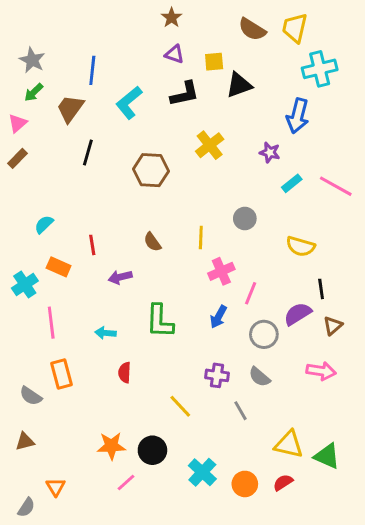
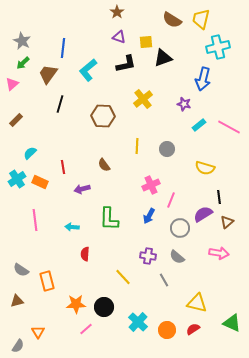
brown rectangle: (18, 158) -> (16, 120), moved
yellow line: (201, 238) -> (137, 146), moved
cyan cross: (25, 284) -> (17, 179), moved
orange rectangle: (62, 374) -> (47, 281), moved
green triangle: (327, 456) -> (232, 323), moved

